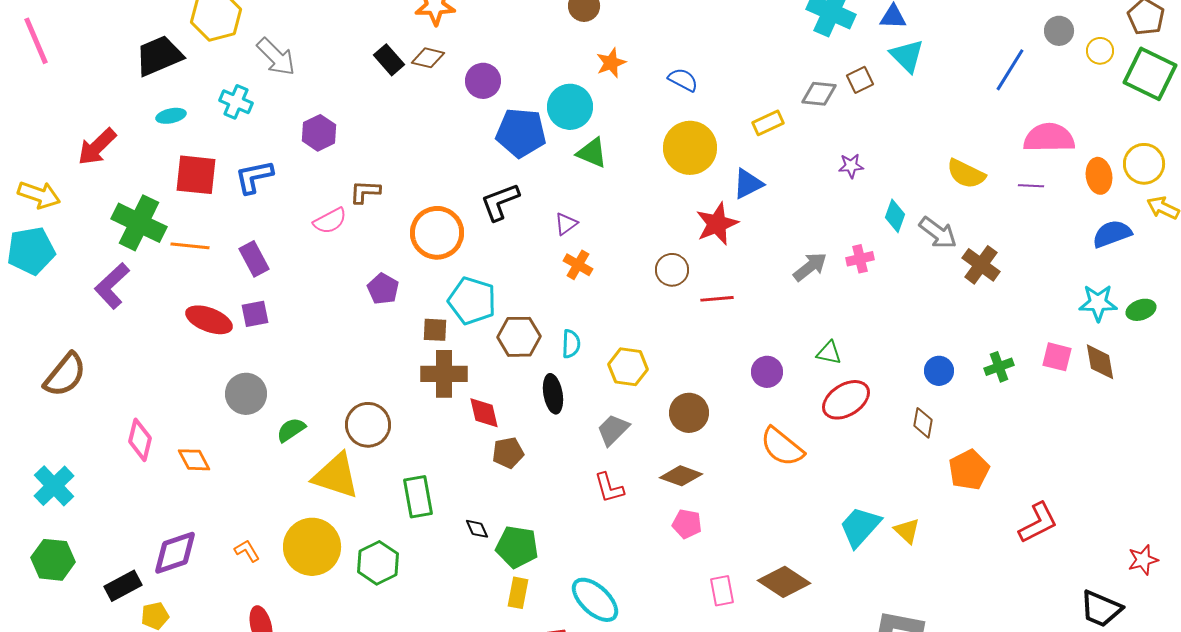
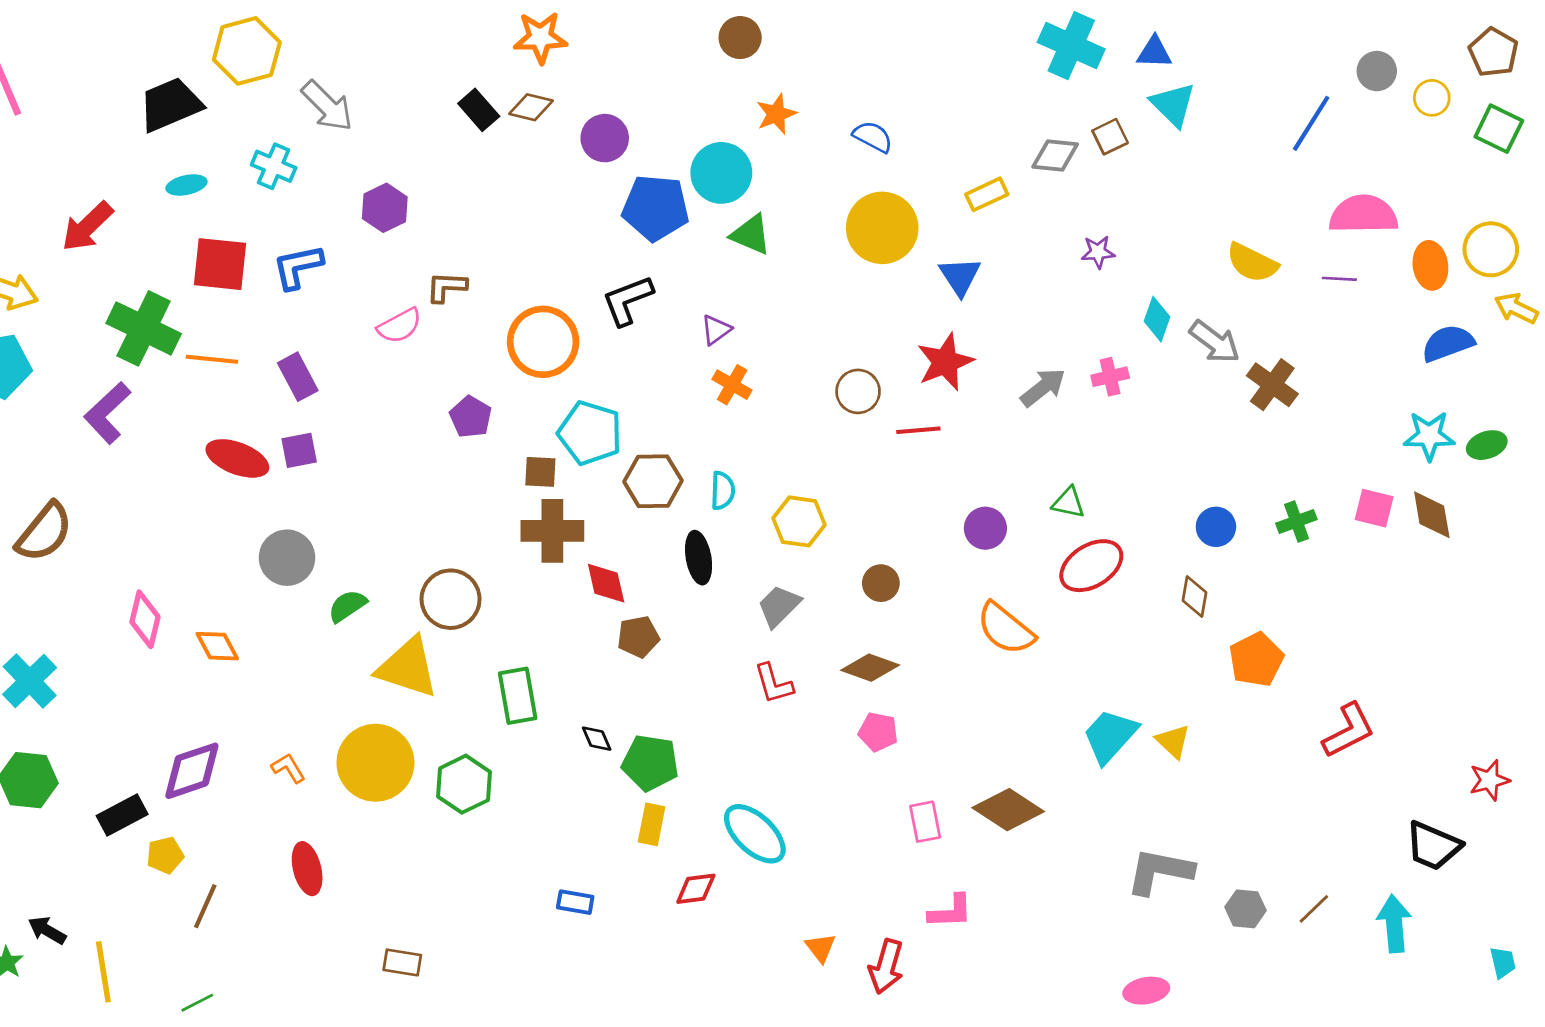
green square: (1150, 74) -> (1499, 129), size x0.7
blue triangle: (748, 184) -> (960, 276), turned -36
red star: (717, 224) -> (945, 362), moved
brown circle: (689, 413) -> (881, 583), size x0.7

